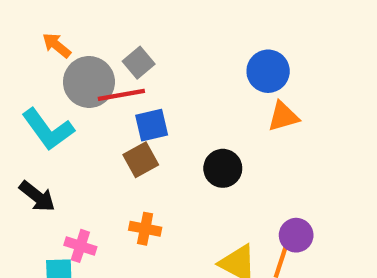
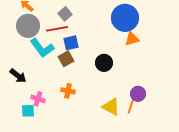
blue circle: (268, 71) -> (125, 18), size x1.4
gray circle: (89, 82) -> (28, 26), moved
cyan L-shape: (48, 129) -> (42, 48), moved

